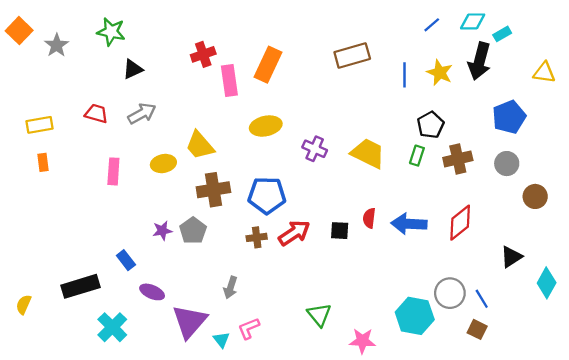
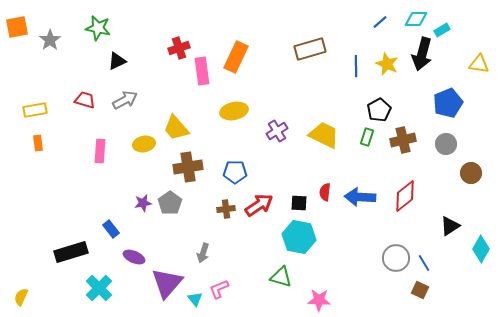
orange square: (19, 31) -> (17, 27), turned 35
purple cross: (315, 149) -> (277, 131), turned 35
blue pentagon: (267, 195) -> (235, 172), size x0.7
yellow semicircle: (24, 304) -> (21, 297), moved
green triangle: (319, 315) -> (281, 277), turned -35
cyan hexagon: (415, 316) -> (299, 237), moved

